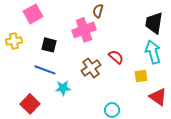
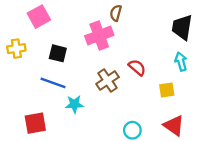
cyan arrow: (153, 52) -> (181, 62), size x0.7
red triangle: (158, 97) -> (174, 125), moved
red square: (30, 104) -> (35, 123), turned 36

